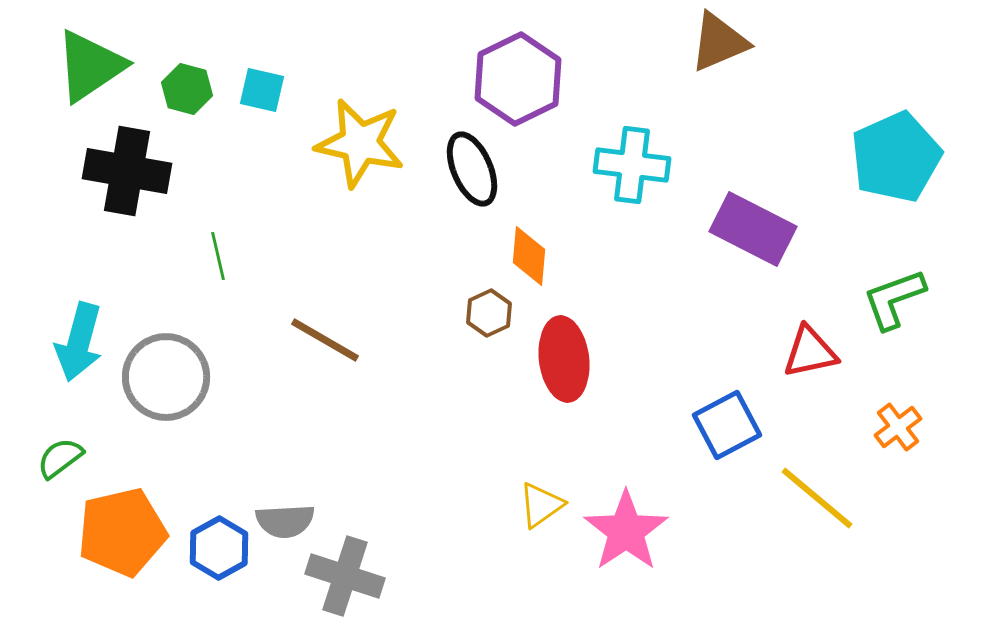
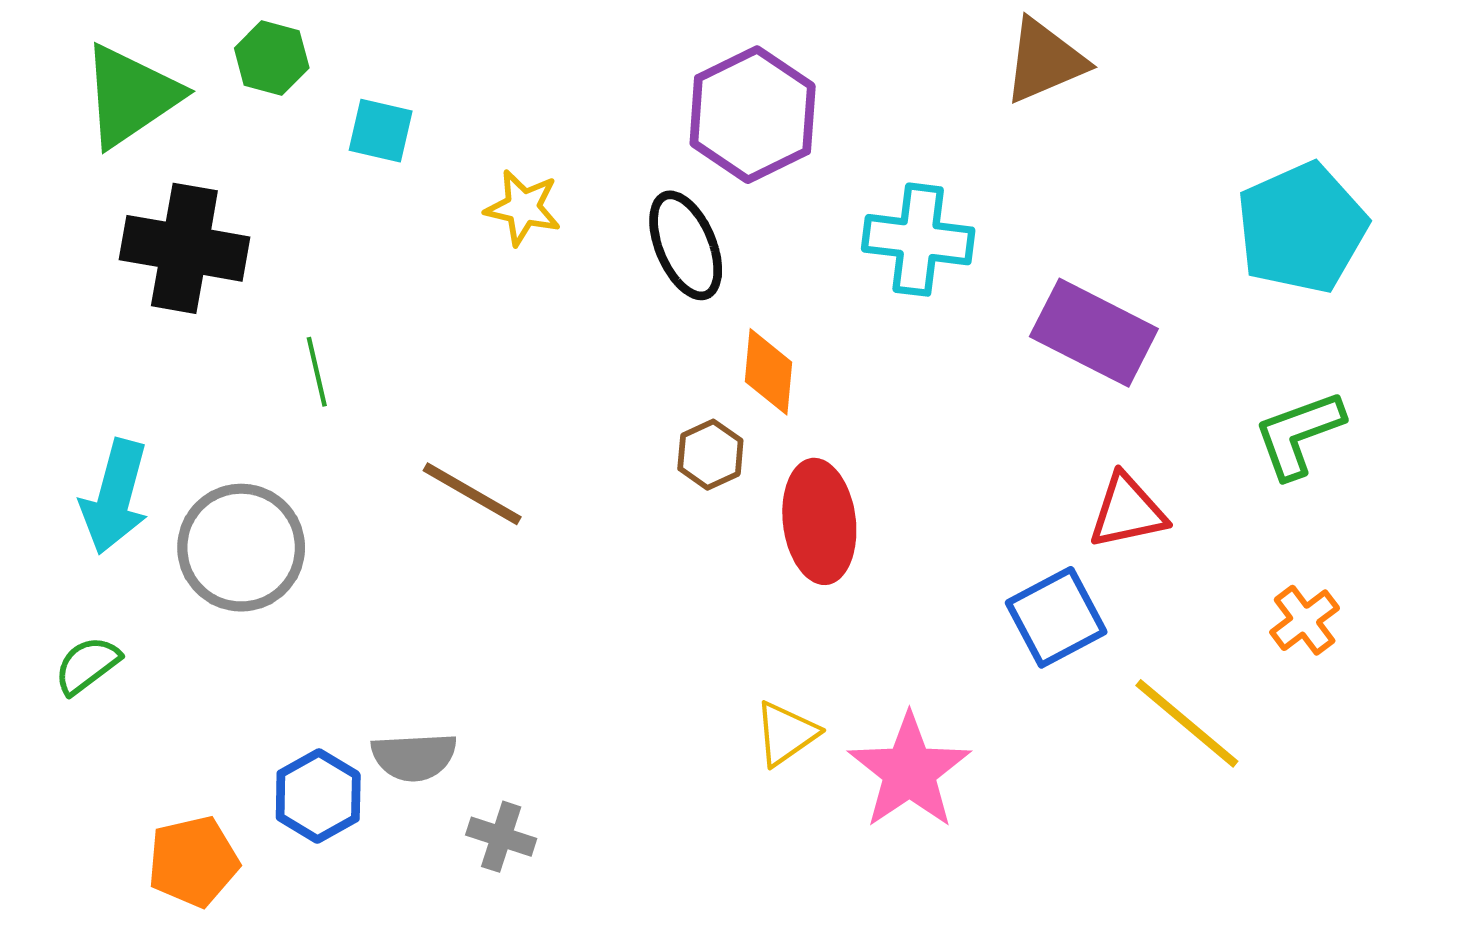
green hexagon: (187, 89) -> (272, 58), moved
yellow star: (360, 143) -> (523, 208), size x0.6
red triangle: (810, 352) -> (1127, 511), moved
orange pentagon: (122, 532) -> (193, 861), moved, size x0.7
gray cross: (345, 576) -> (501, 837), size x0.6

